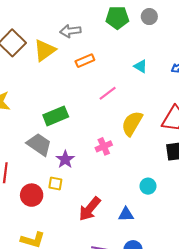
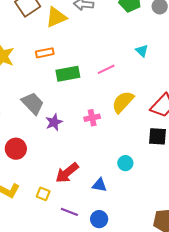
orange rectangle: (85, 61) -> (45, 53), moved
green rectangle: (56, 116) -> (68, 74), moved
yellow square: (55, 184) -> (43, 194), moved

